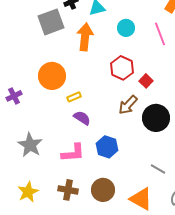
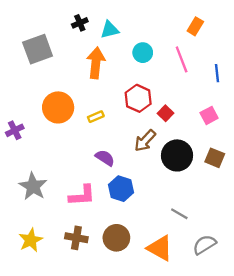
gray square: (51, 22) -> (38, 49), moved
yellow rectangle: (74, 97) -> (96, 117), moved
purple semicircle: (82, 118) -> (105, 158), moved

